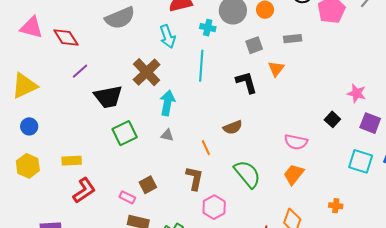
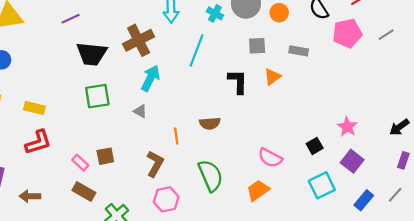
cyan square: (361, 161) -> (322, 185), moved, turned 30

